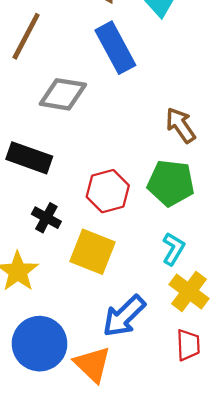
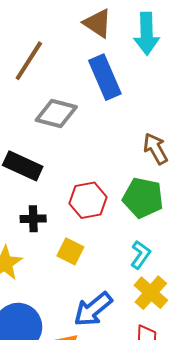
black cross: (46, 218) -> (33, 219), turned -35
yellow square: (92, 252) -> (70, 251), size x0.7

